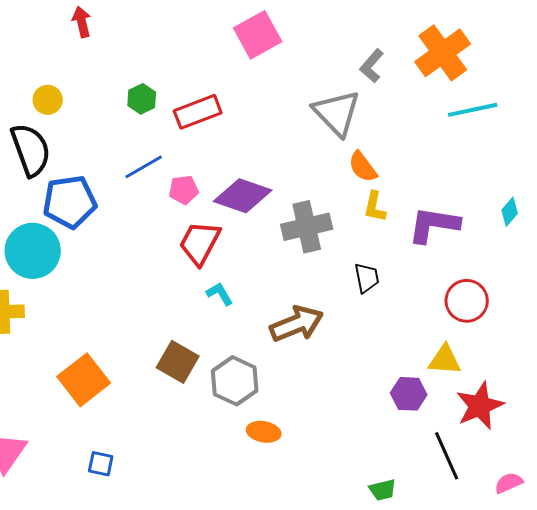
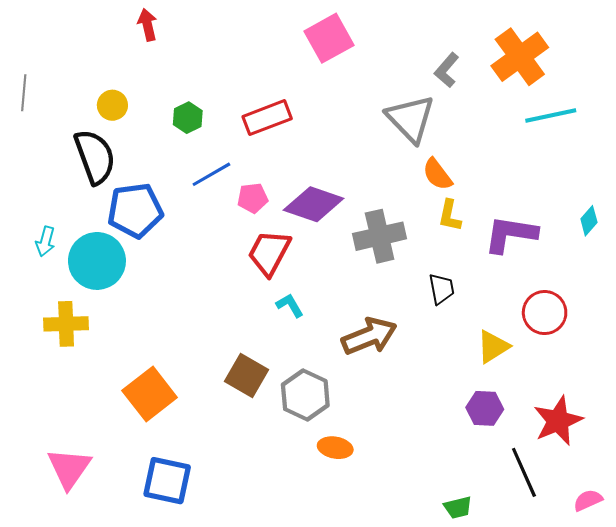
green hexagon: (142, 99) -> (188, 118), moved
yellow triangle: (445, 360) -> (493, 347), moved, turned -36
blue square: (101, 464) -> (167, 481), size x1.8

